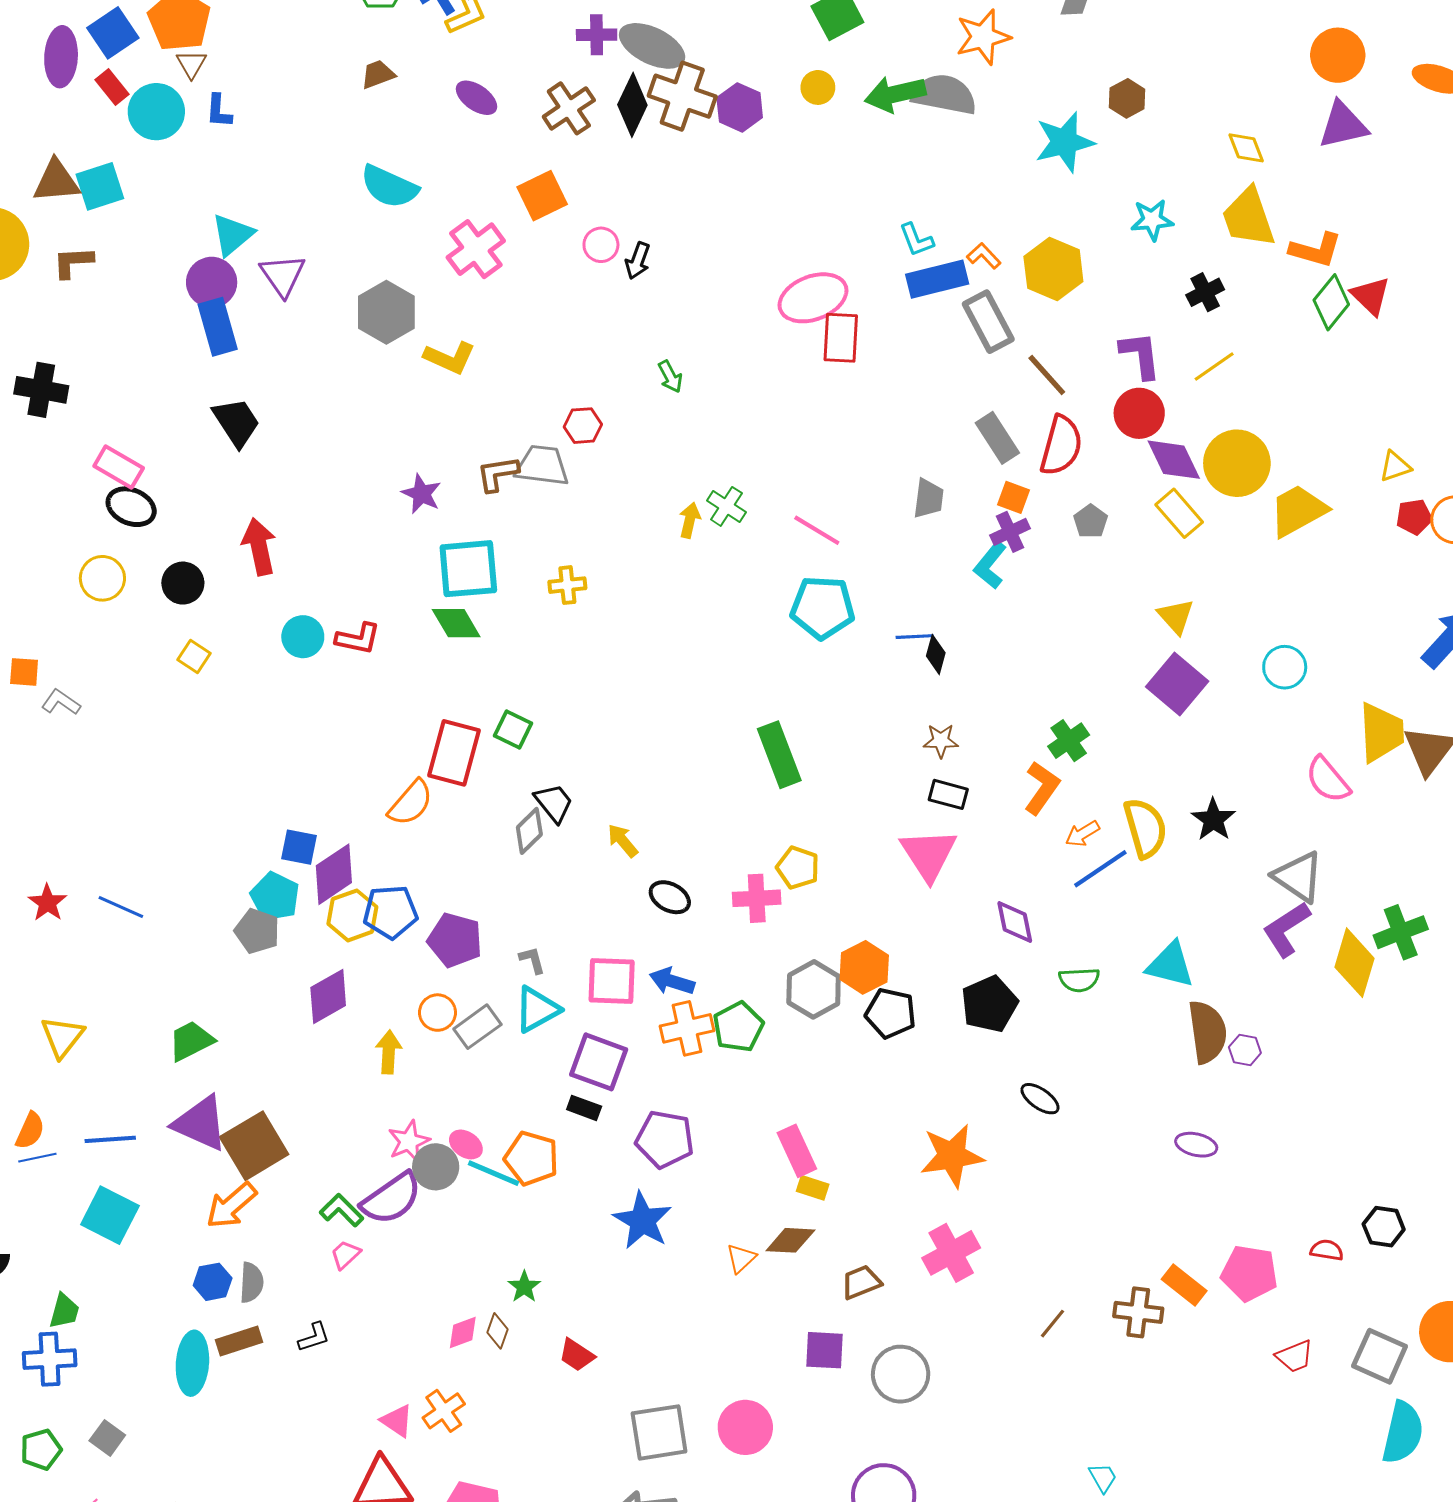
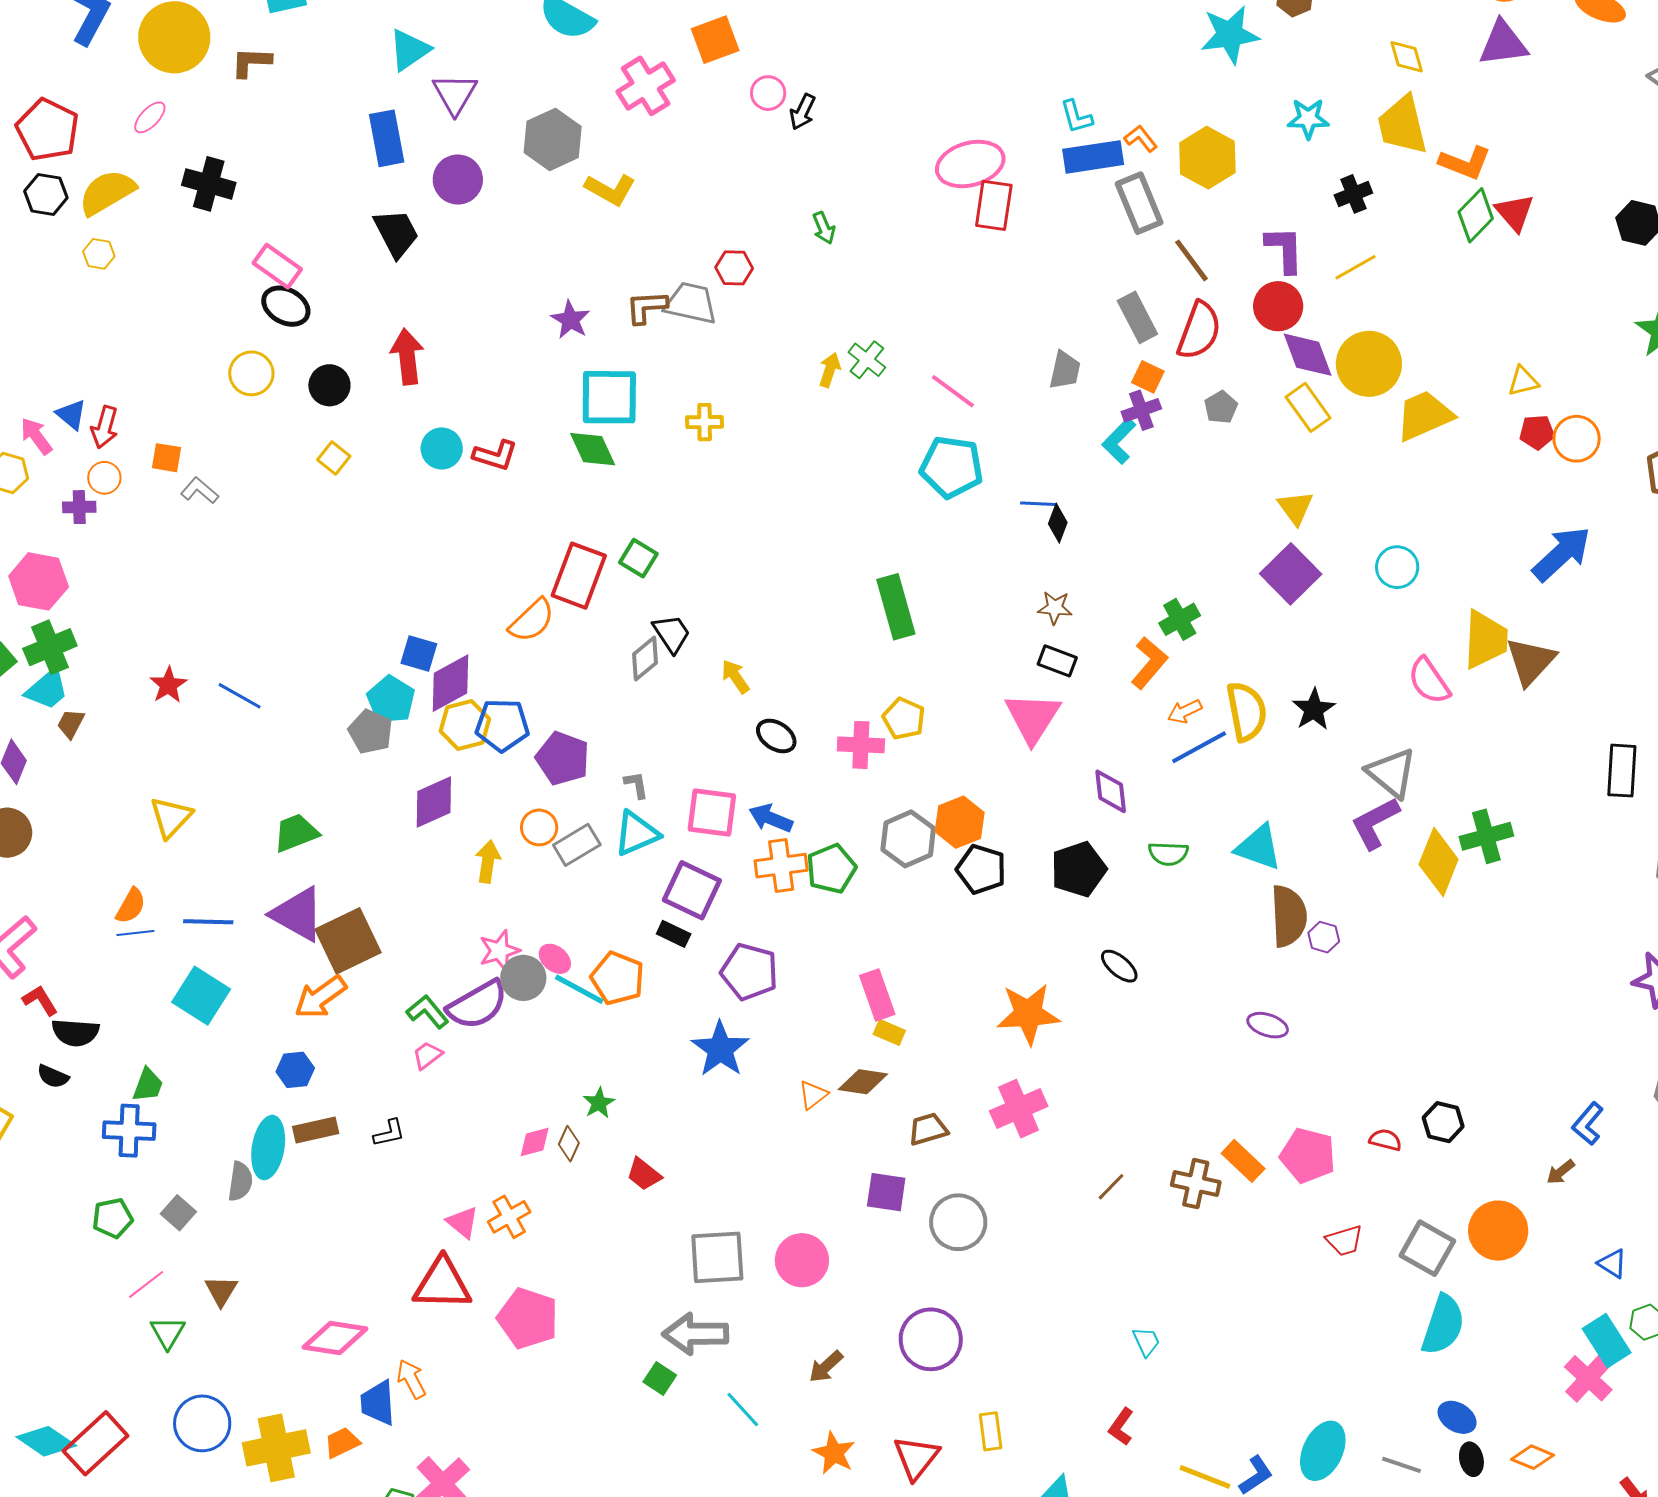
purple circle: (212, 282) -> (458, 180), moved
gray semicircle: (251, 1283) -> (240, 1181), moved

